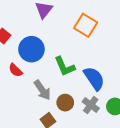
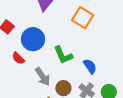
blue semicircle: (94, 78) -> (90, 66), size x0.7

